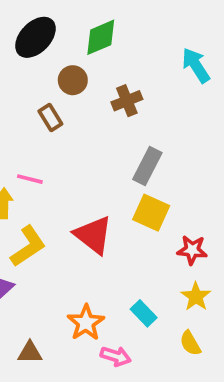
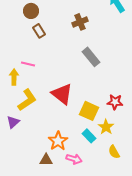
brown circle: (73, 80) -> (31, 11), moved
gray rectangle: (147, 166) -> (91, 57), turned -66
yellow square: (151, 213) -> (89, 111), moved
yellow star: (196, 297) -> (106, 127), moved
brown triangle: (30, 352) -> (46, 160), moved

